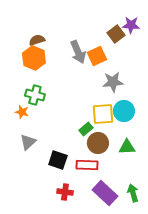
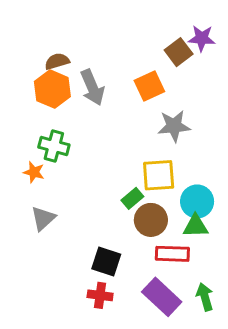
gray arrow: (78, 52) -> (92, 88), moved
cyan circle: (124, 111) -> (197, 201), moved
black square: (58, 160) -> (106, 262), moved
red rectangle: (87, 165) -> (172, 254), moved

